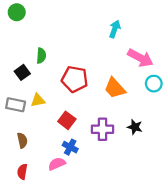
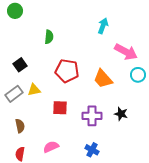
green semicircle: (41, 56) -> (49, 37), moved
gray rectangle: (16, 105) -> (14, 94), turned -48
red square: (67, 120) -> (60, 108), turned -35
blue cross: (70, 147) -> (92, 150), moved

